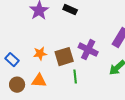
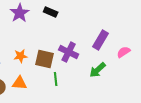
brown square: (64, 57) -> (45, 59), turned 30

